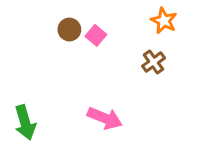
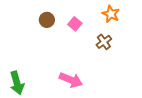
pink square: (96, 35) -> (75, 24), moved

